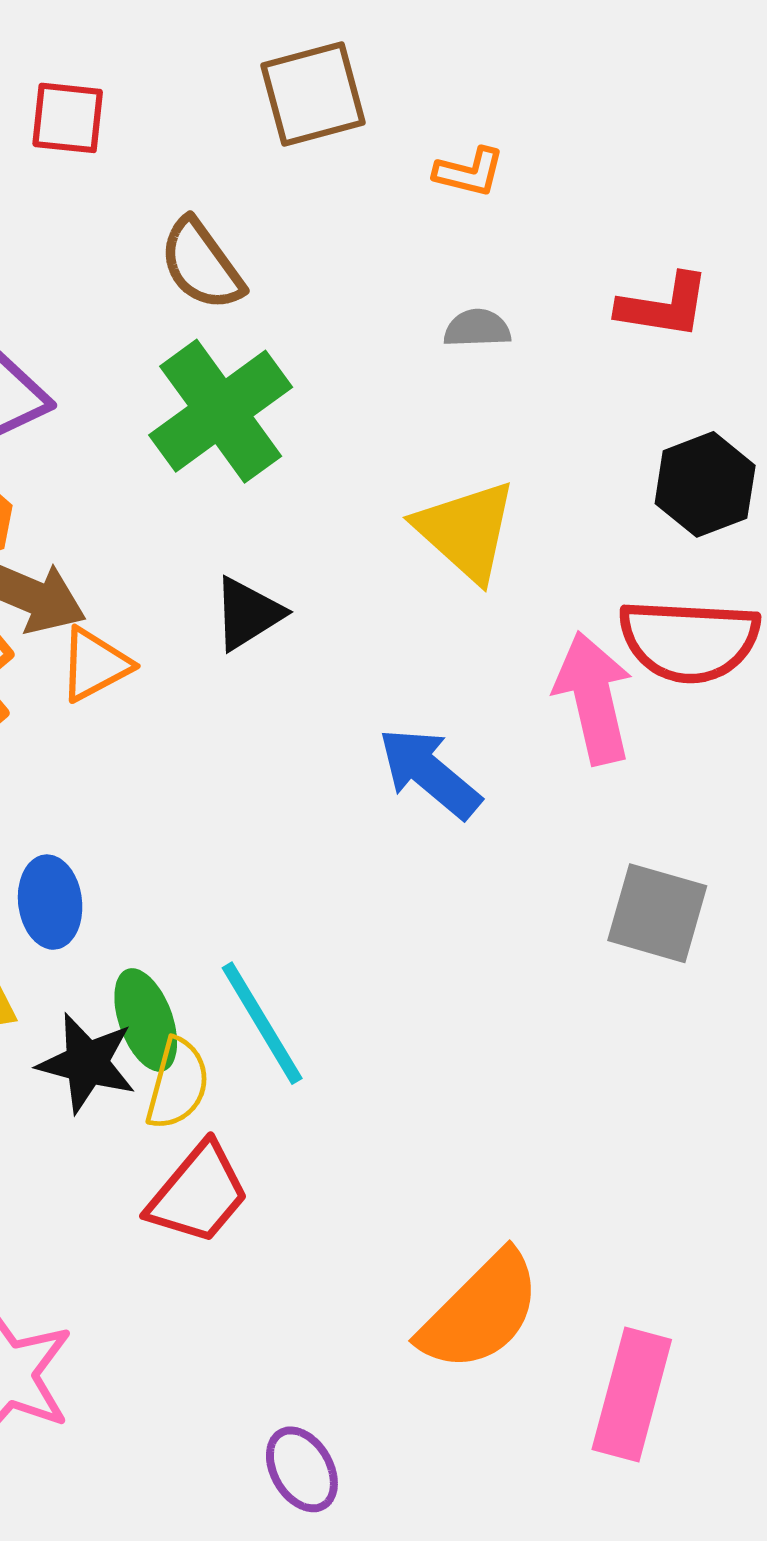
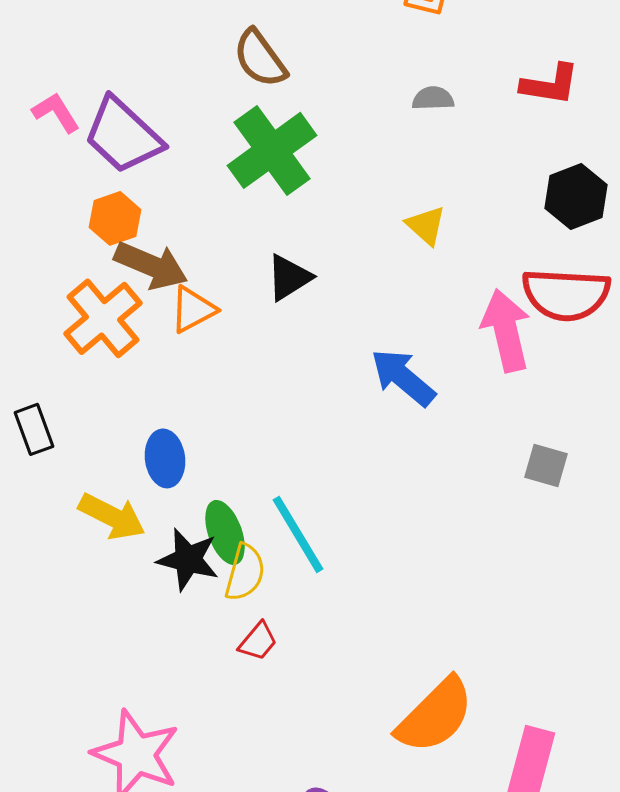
yellow triangle: (466, 531) -> (426, 225), size x0.6
gray square: (657, 913) -> (546, 465), size x0.7
red trapezoid: (198, 1194) -> (258, 641), size x0.6

